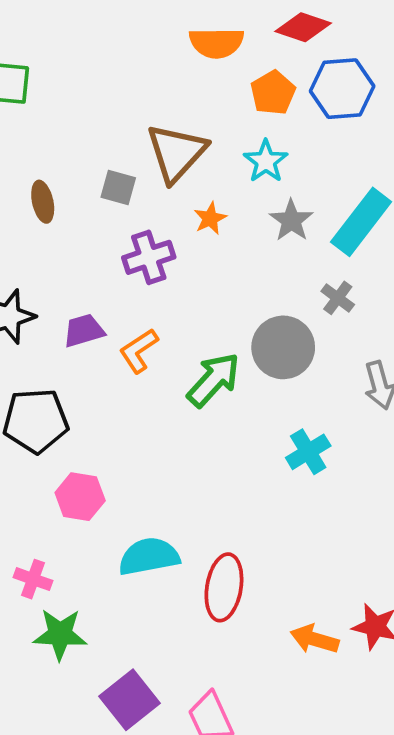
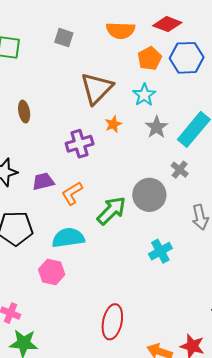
gray square: (118, 187) -> (64, 38), moved
pink hexagon: (80, 497) -> (52, 272), moved
cyan semicircle: (149, 556) -> (68, 238), moved

